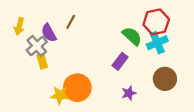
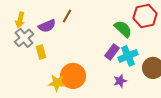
purple semicircle: (49, 33) -> (47, 26), turned -84
cyan cross: (157, 43) -> (128, 56), moved
gray cross: (37, 46) -> (24, 38), moved

